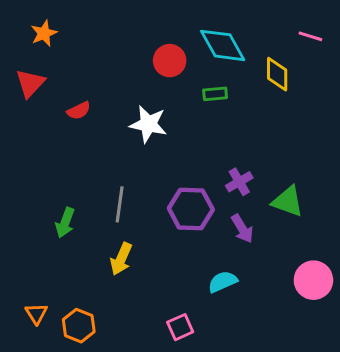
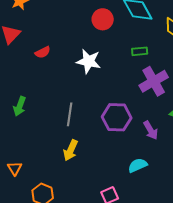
green rectangle: (215, 94) -> (140, 51), moved
purple cross: (239, 182) -> (154, 81), moved, size x1.6
green arrow: (65, 223) -> (20, 106), moved
orange triangle: (36, 313) -> (15, 168), moved

